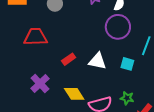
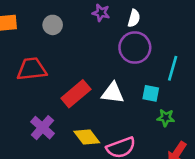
red rectangle: (69, 59) -> (76, 94), size x1.6
green star: (127, 98) -> (166, 118), moved

